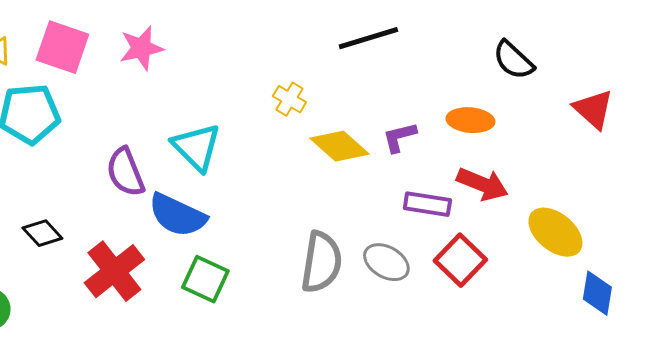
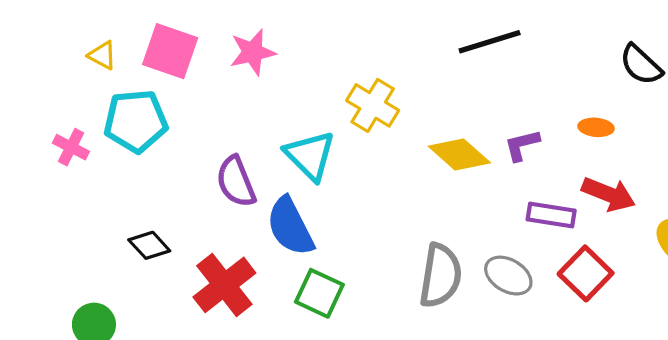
yellow cross: (289, 99) -> (373, 105), moved, size x1.5
orange ellipse: (470, 120) -> (596, 127), size x0.7
blue semicircle: (177, 215) -> (290, 227), turned 38

